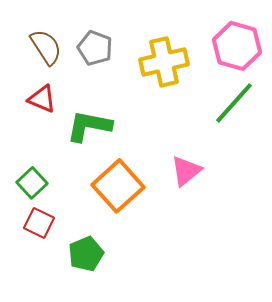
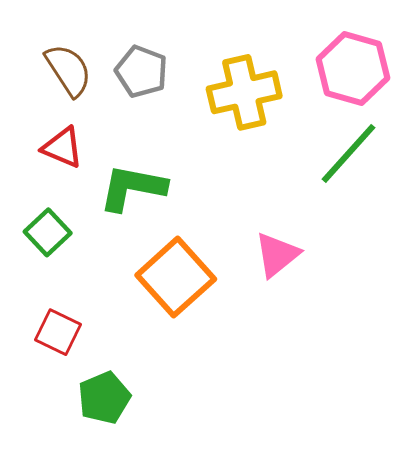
green square: (32, 183) -> (48, 232), moved
green pentagon: (86, 254) -> (104, 398), moved

